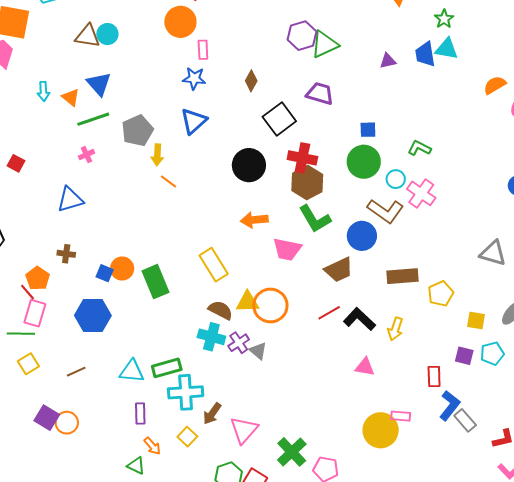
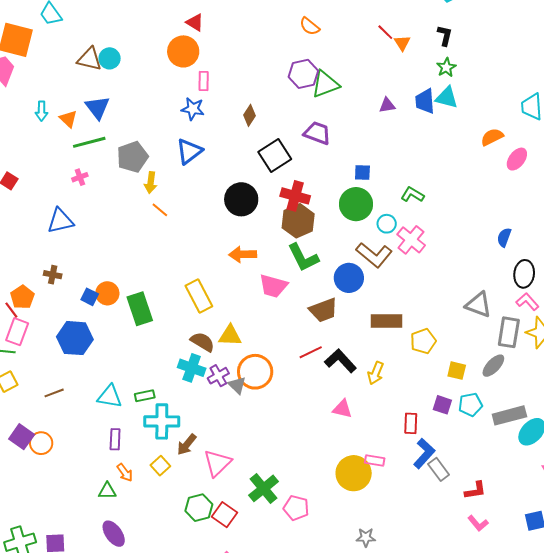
orange circle: (270, 305) -> (255, 372), moved
green rectangle: (167, 368) -> (145, 396), size x0.7
green triangle: (136, 466) -> (107, 491), turned -30

